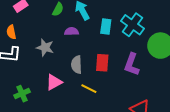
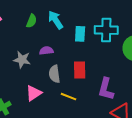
cyan cross: (132, 25) -> (106, 30), turned -30
purple semicircle: (72, 31) -> (46, 51), moved
purple L-shape: (132, 64) -> (106, 89), moved

